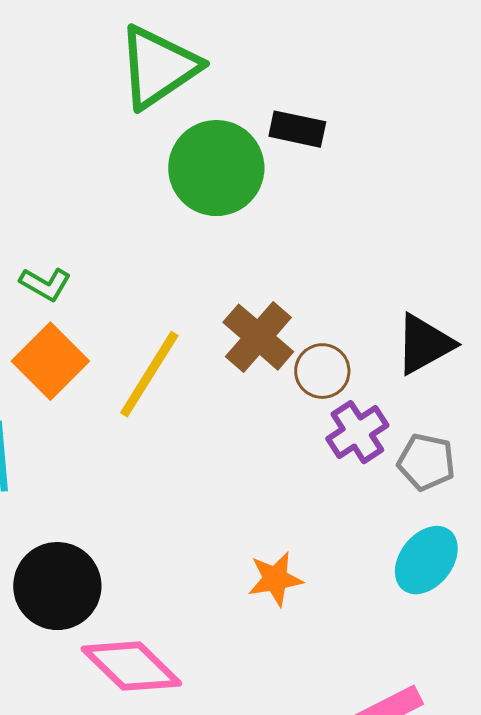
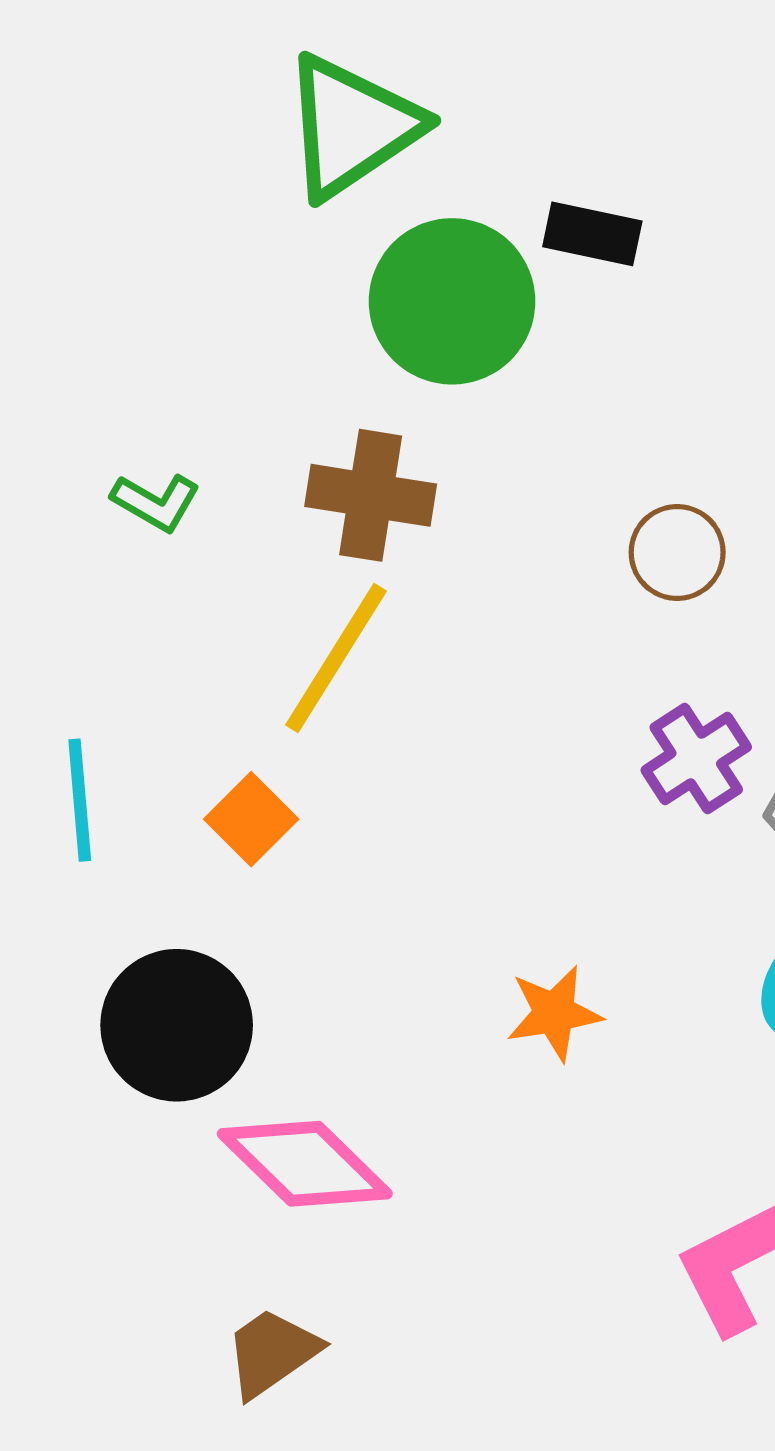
brown cross: (258, 337) -> (371, 495), moved, turned -32
orange square: (50, 361) -> (251, 819), moved, size x0.7
brown circle: (322, 371) -> (677, 552), moved

